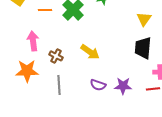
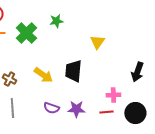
black trapezoid: (143, 48) -> (73, 71), moved

